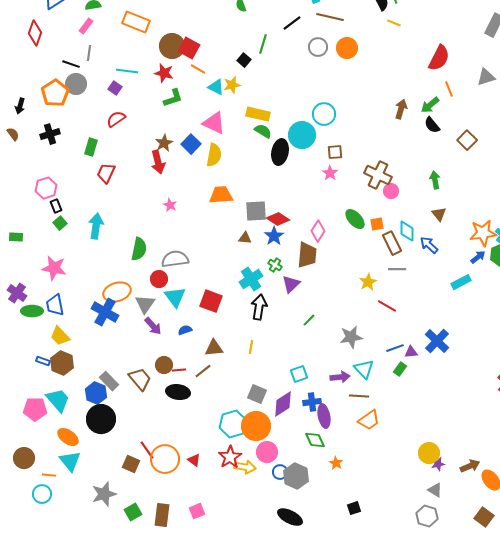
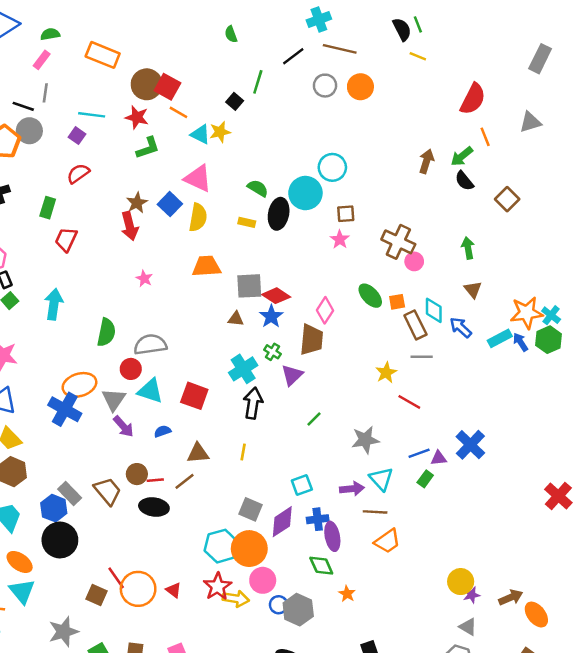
yellow rectangle: (258, 114) -> (247, 222), moved, size x0.6
blue arrow: (478, 257) -> (520, 342), turned -84
cyan rectangle: (461, 282) -> (500, 338), moved
cyan triangle: (175, 297) -> (150, 391), turned -35

